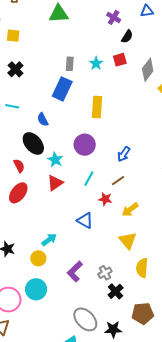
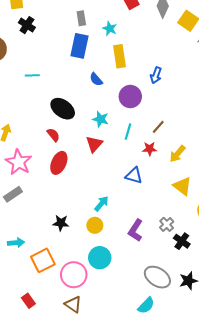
cyan star: (96, 63) -> (110, 29), moved
black cross: (15, 69) -> (27, 25), moved
blue semicircle: (43, 120) -> (96, 79), moved
purple circle: (85, 145) -> (130, 97), moved
blue arrow: (124, 154) -> (156, 75), moved
cyan star: (55, 160) -> (101, 119), moved

